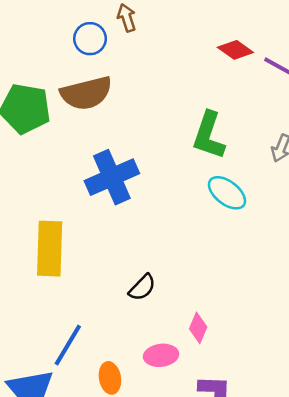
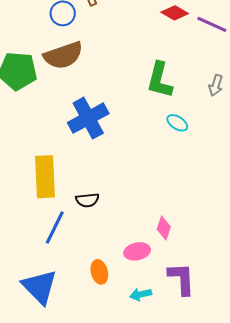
cyan ellipse: (227, 193) -> (177, 123), size x0.7
black semicircle: (142, 287) -> (87, 200), moved, turned 45
blue line: (68, 345) -> (55, 228), moved

